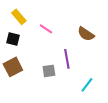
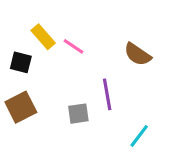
yellow rectangle: (19, 17) -> (43, 37), moved

